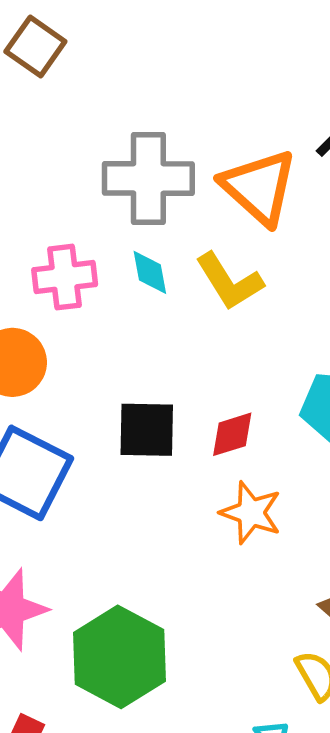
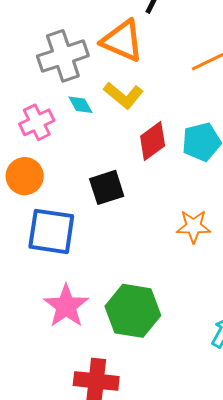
red diamond: (232, 434) -> (153, 141), moved, size x1.4
orange star: (251, 513) -> (194, 226), moved

